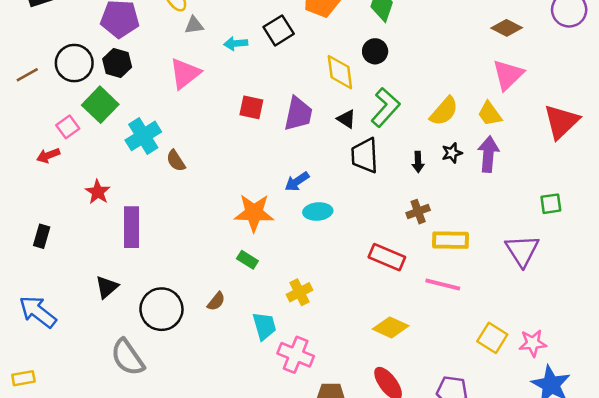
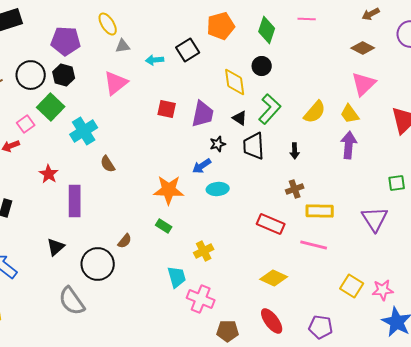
black star: (452, 153) -> (218, 144), moved
brown semicircle: (176, 161) -> (108, 164), moved
brown semicircle: (216, 301) -> (125, 241), moved

